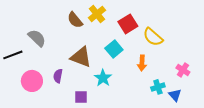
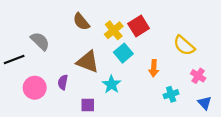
yellow cross: (97, 14) -> (114, 30), moved
yellow semicircle: (153, 37) -> (184, 45), moved
blue triangle: (175, 95) -> (205, 103), moved

